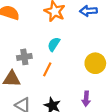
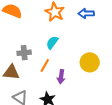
purple arrow: (86, 99) -> (61, 77), moved

